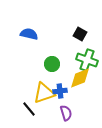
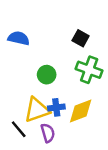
yellow diamond: (80, 78) -> (81, 111), moved
purple semicircle: (66, 113) -> (48, 133), moved

